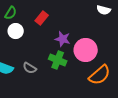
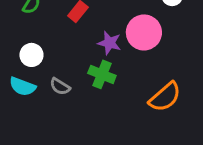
white circle: (16, 31) -> (31, 55), moved
pink circle: (86, 50) -> (144, 32), moved

